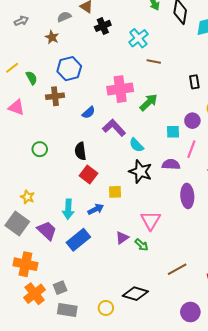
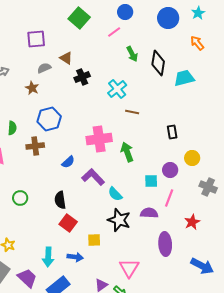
green semicircle: (32, 78) -> (12, 128), turned 32
green arrow: (149, 102) -> (127, 152), turned -66
blue arrow: (96, 209) -> (75, 257), turned 35

